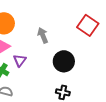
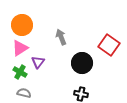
red square: (88, 25) -> (109, 45), moved

